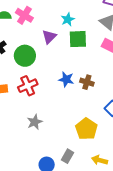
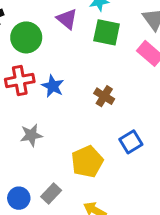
purple triangle: (49, 37) -> (67, 19), turned -49
blue star: (66, 79) -> (53, 86), moved
gray star: (35, 122) -> (31, 135), moved

